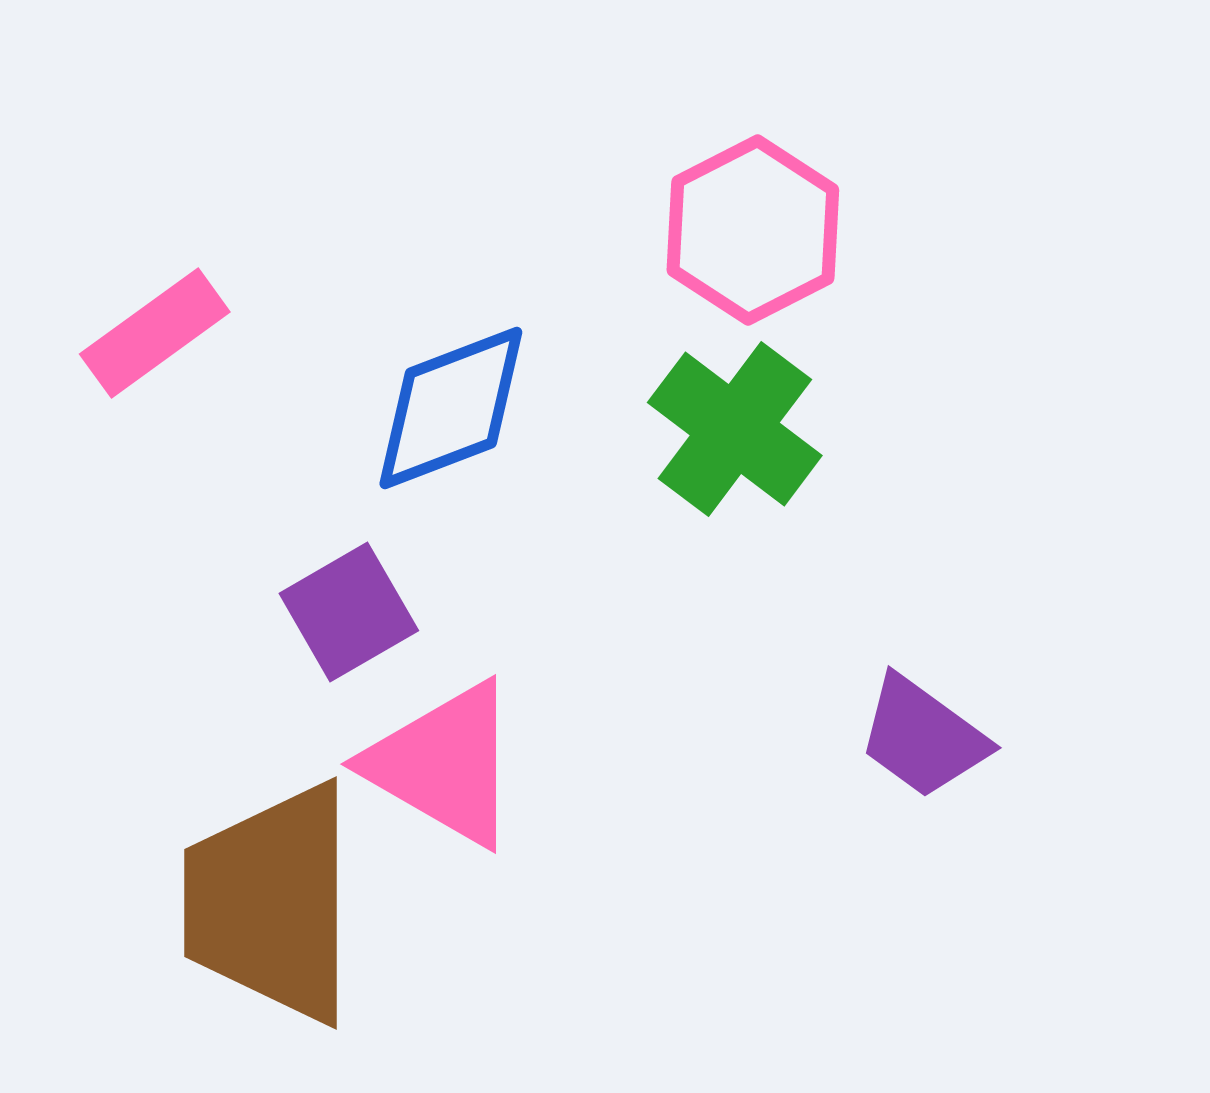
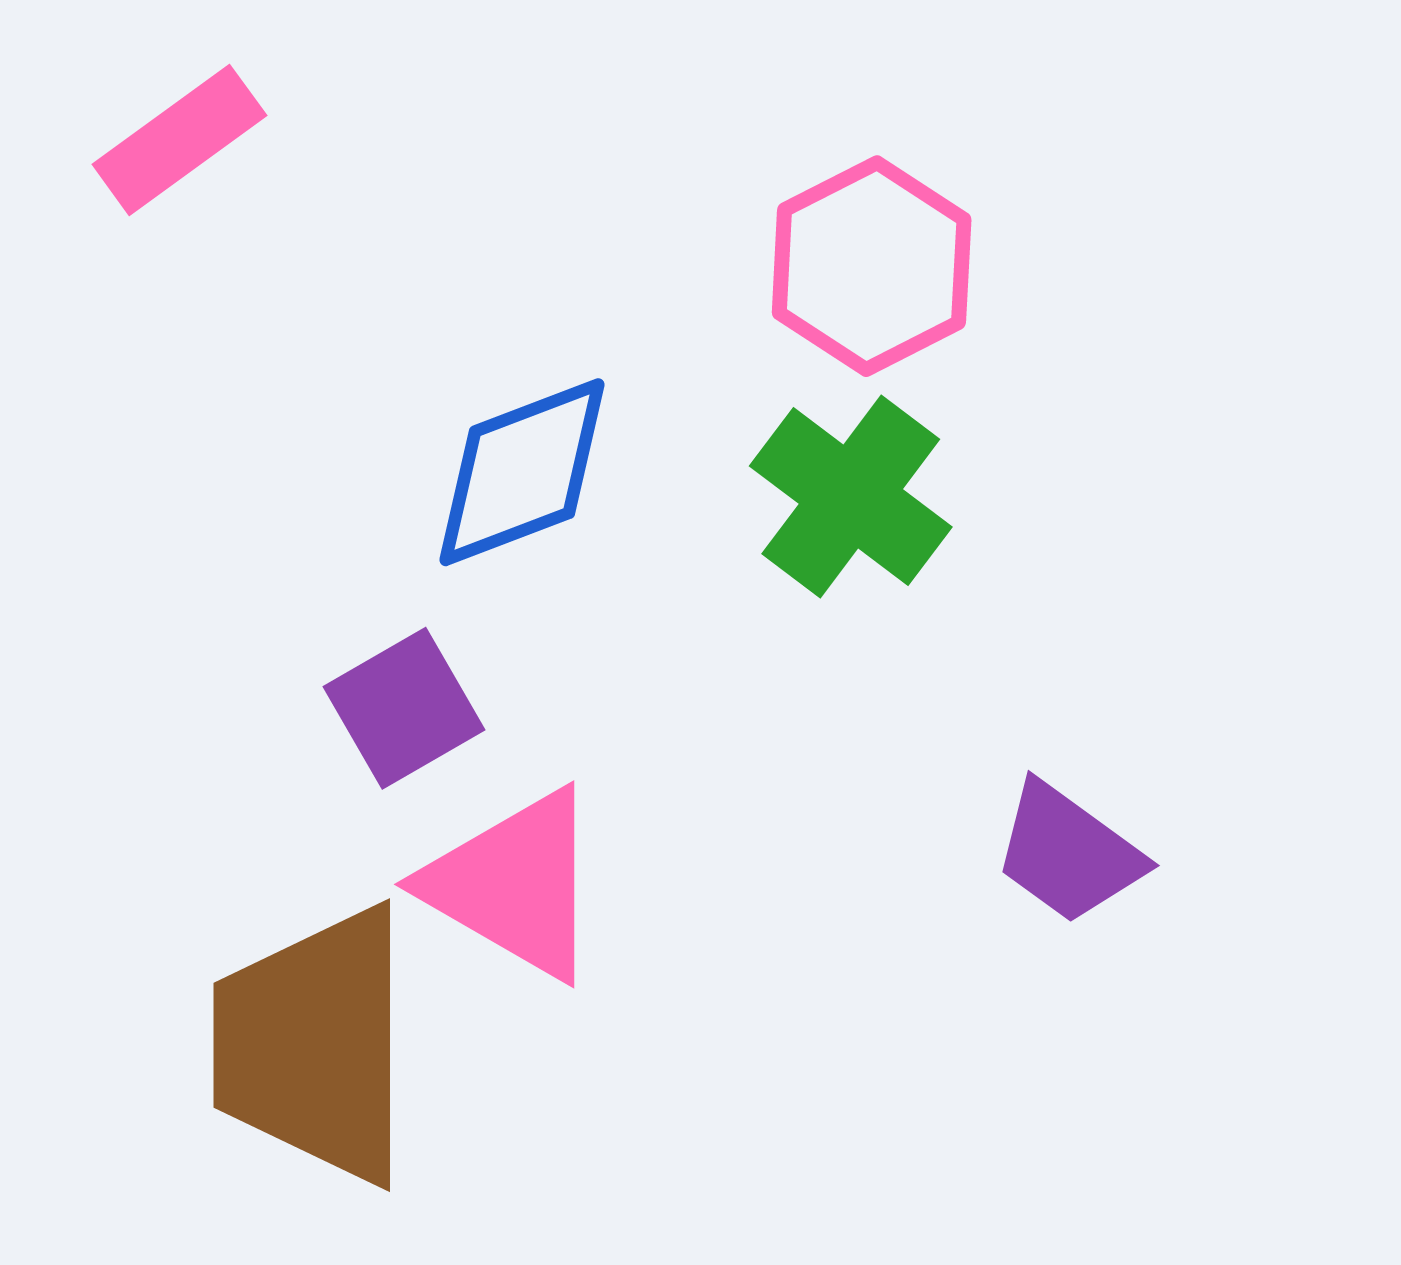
pink rectangle: (155, 333) -> (179, 140), moved

